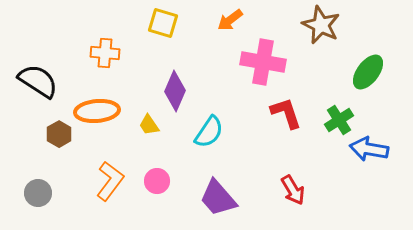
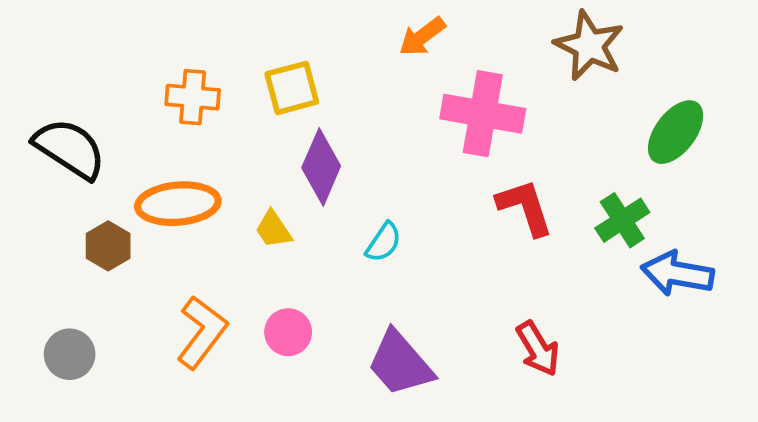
yellow square: (163, 23) -> (292, 88), moved, turned -32
cyan semicircle: (209, 132) -> (384, 242), size x0.7

